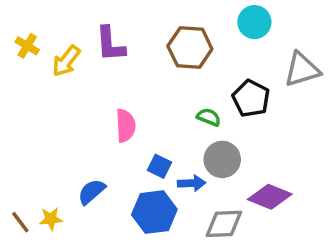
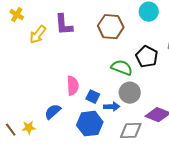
yellow cross: (27, 46) -> (17, 15), moved
green semicircle: (209, 117) -> (122, 68), size x1.5
pink semicircle: (126, 126) -> (73, 86), moved

